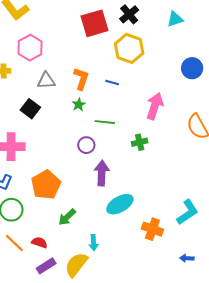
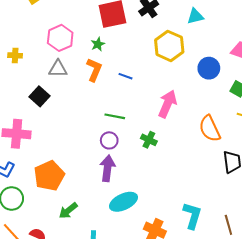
pink hexagon: (30, 48) -> (60, 38), moved
yellow hexagon: (129, 48) -> (169, 46), moved
green star: (79, 105) -> (98, 44), moved
green cross: (140, 142) -> (149, 140), turned 35
purple circle: (86, 145) -> (109, 140), moved
cyan L-shape: (188, 212) -> (192, 216), turned -44

